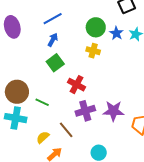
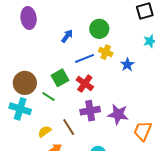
blue line: (53, 19) -> (84, 58), moved
green circle: (96, 27) -> (99, 29), moved
blue star: (116, 33) -> (127, 65), moved
green square: (55, 63) -> (60, 78), moved

